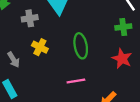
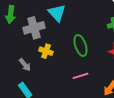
gray cross: (30, 18) -> (34, 28), size x1.5

